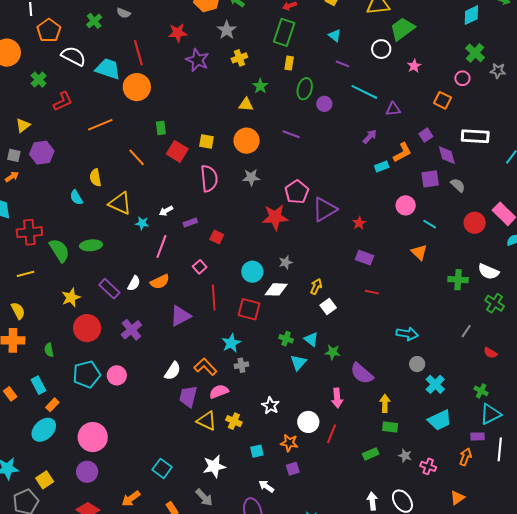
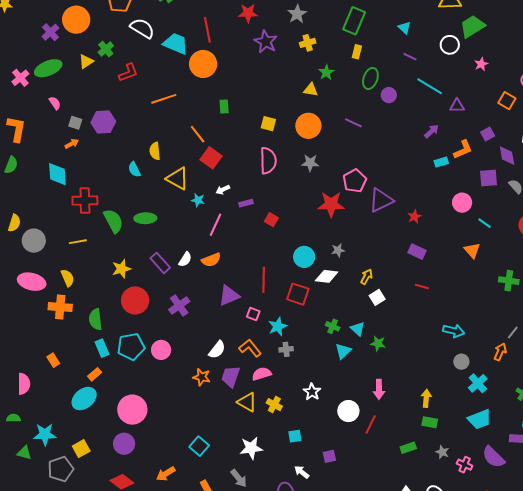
yellow triangle: (23, 125) -> (86, 61), moved
red square: (177, 151) -> (211, 158), moved
pink square: (200, 267) -> (253, 314), moved, turned -32
green semicircle: (49, 350) -> (95, 319), size x1.5
purple semicircle: (362, 373) -> (493, 457), moved
cyan rectangle: (38, 385) -> (102, 348), moved
orange star: (289, 443) -> (202, 377), moved
orange arrow: (465, 457) -> (500, 352), moved

